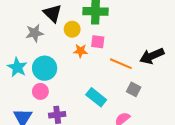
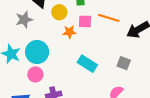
orange line: (121, 64) -> (109, 18), moved
cyan rectangle: (96, 97) -> (87, 64), moved

